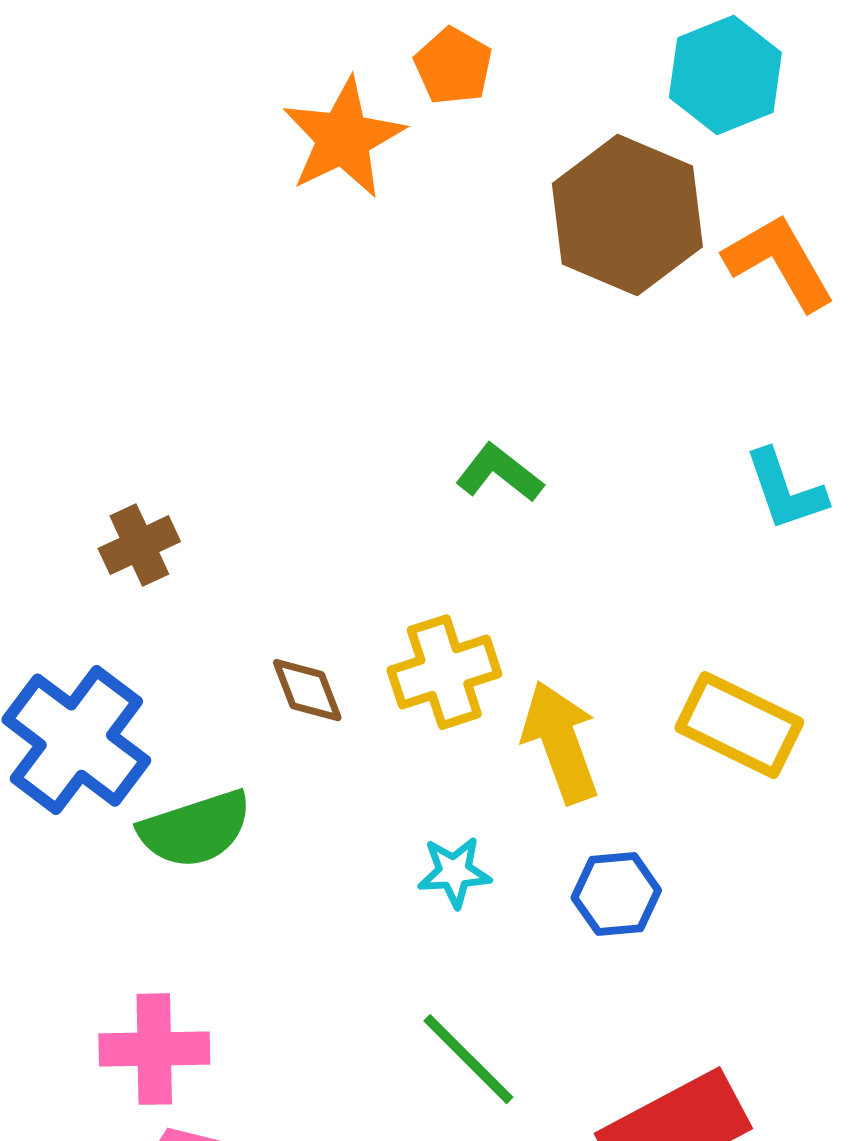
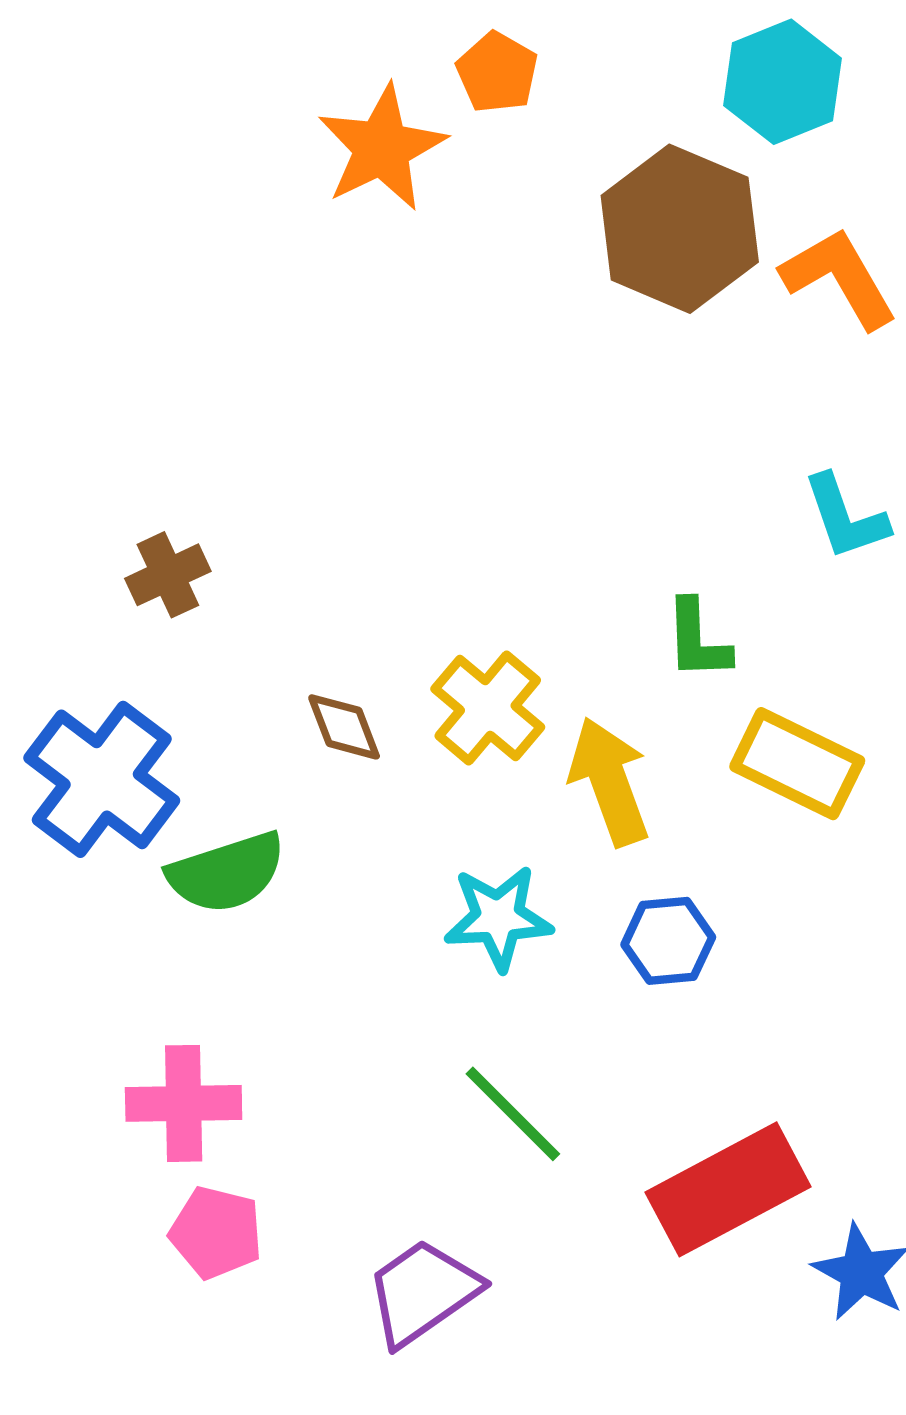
green L-shape: (499, 473) -> (698, 640), moved, turned -130
yellow cross: (444, 672) -> (488, 708), turned -32
cyan star: (454, 872) -> (498, 918), size x1.4

